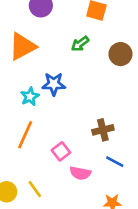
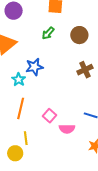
brown cross: (103, 130) -> (85, 70), moved
yellow line: (35, 189) -> (26, 138), moved, turned 40

